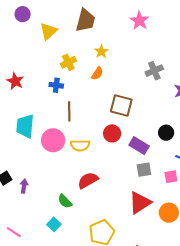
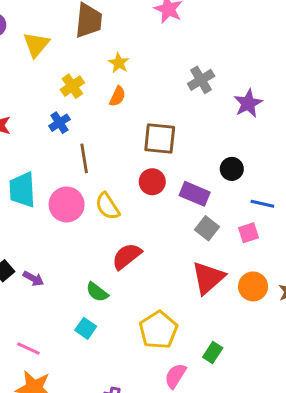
blue cross: (56, 85) -> (59, 123), turned -32
yellow semicircle: (80, 145) -> (108, 206), turned 66
gray square: (144, 170) -> (207, 228), turned -35
purple arrow: (24, 186) -> (33, 279), turned 120

